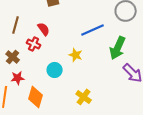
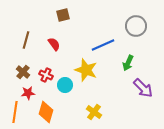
red cross: (34, 44) -> (46, 75), moved
green arrow: (118, 48) -> (128, 63), size x0.7
yellow star: (76, 55) -> (86, 70), size x1.6

